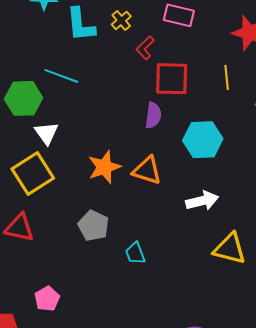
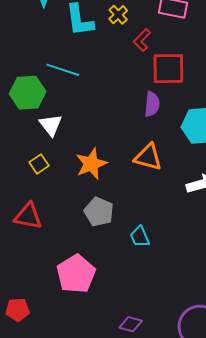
orange star: (104, 167) -> (91, 164), moved
yellow square: (33, 173) -> (39, 164), size x0.5
pink pentagon: (47, 299) -> (76, 274), moved, size x1.6

